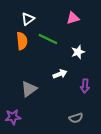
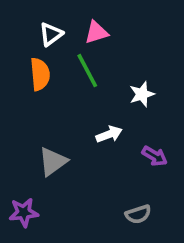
pink triangle: (73, 18) -> (96, 32), moved
green line: (48, 39) -> (87, 71), turned 36
purple arrow: (85, 86) -> (155, 156), turned -64

